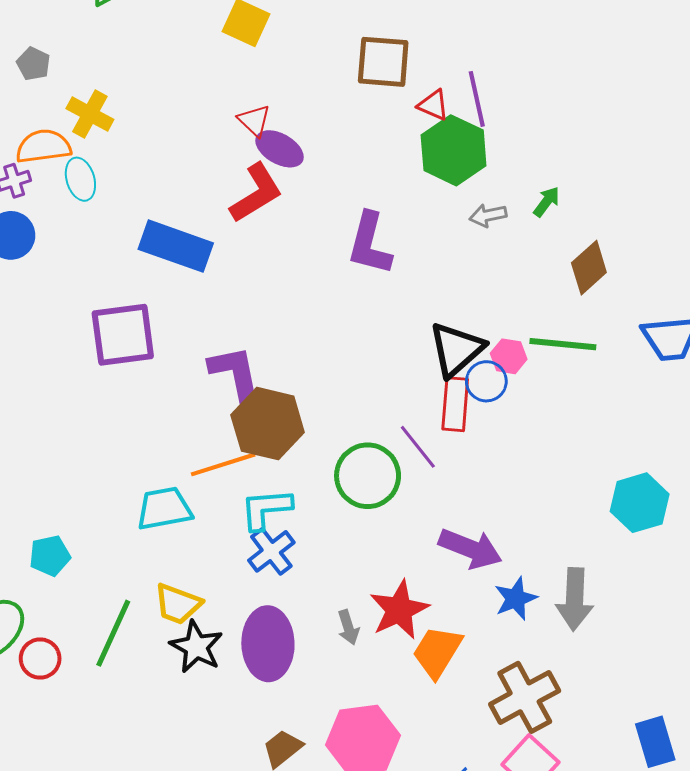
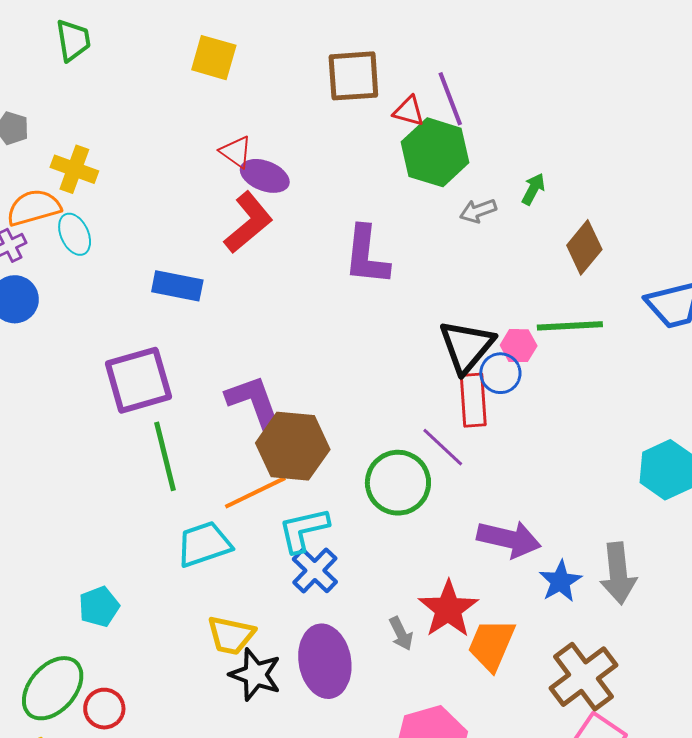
blue rectangle: (176, 246) -> (177, 286), size x0.7
green line: (113, 633) -> (165, 456), moved, turned -30

